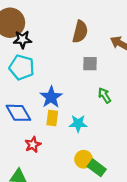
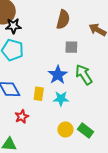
green arrow: (104, 95) -> (84, 75), size x1.5
blue star: (51, 97) -> (58, 75), moved
green rectangle: (97, 168) -> (86, 131), moved

